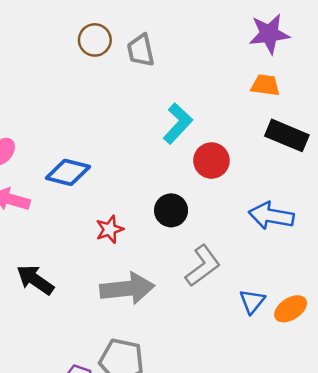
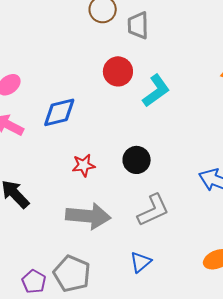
red circle: (211, 161) -> (118, 71), moved
blue diamond: (68, 172) -> (59, 112), turned -39
blue triangle: (252, 301) -> (141, 262), moved

